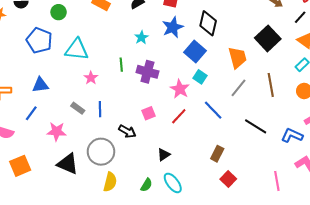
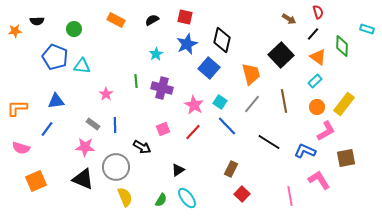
cyan triangle: (77, 50) -> (82, 66), moved, size x0.7
cyan square: (200, 77) -> (220, 102), moved
pink star: (56, 131) -> (85, 147), moved
yellow semicircle: (110, 182) -> (125, 197), turned -36

